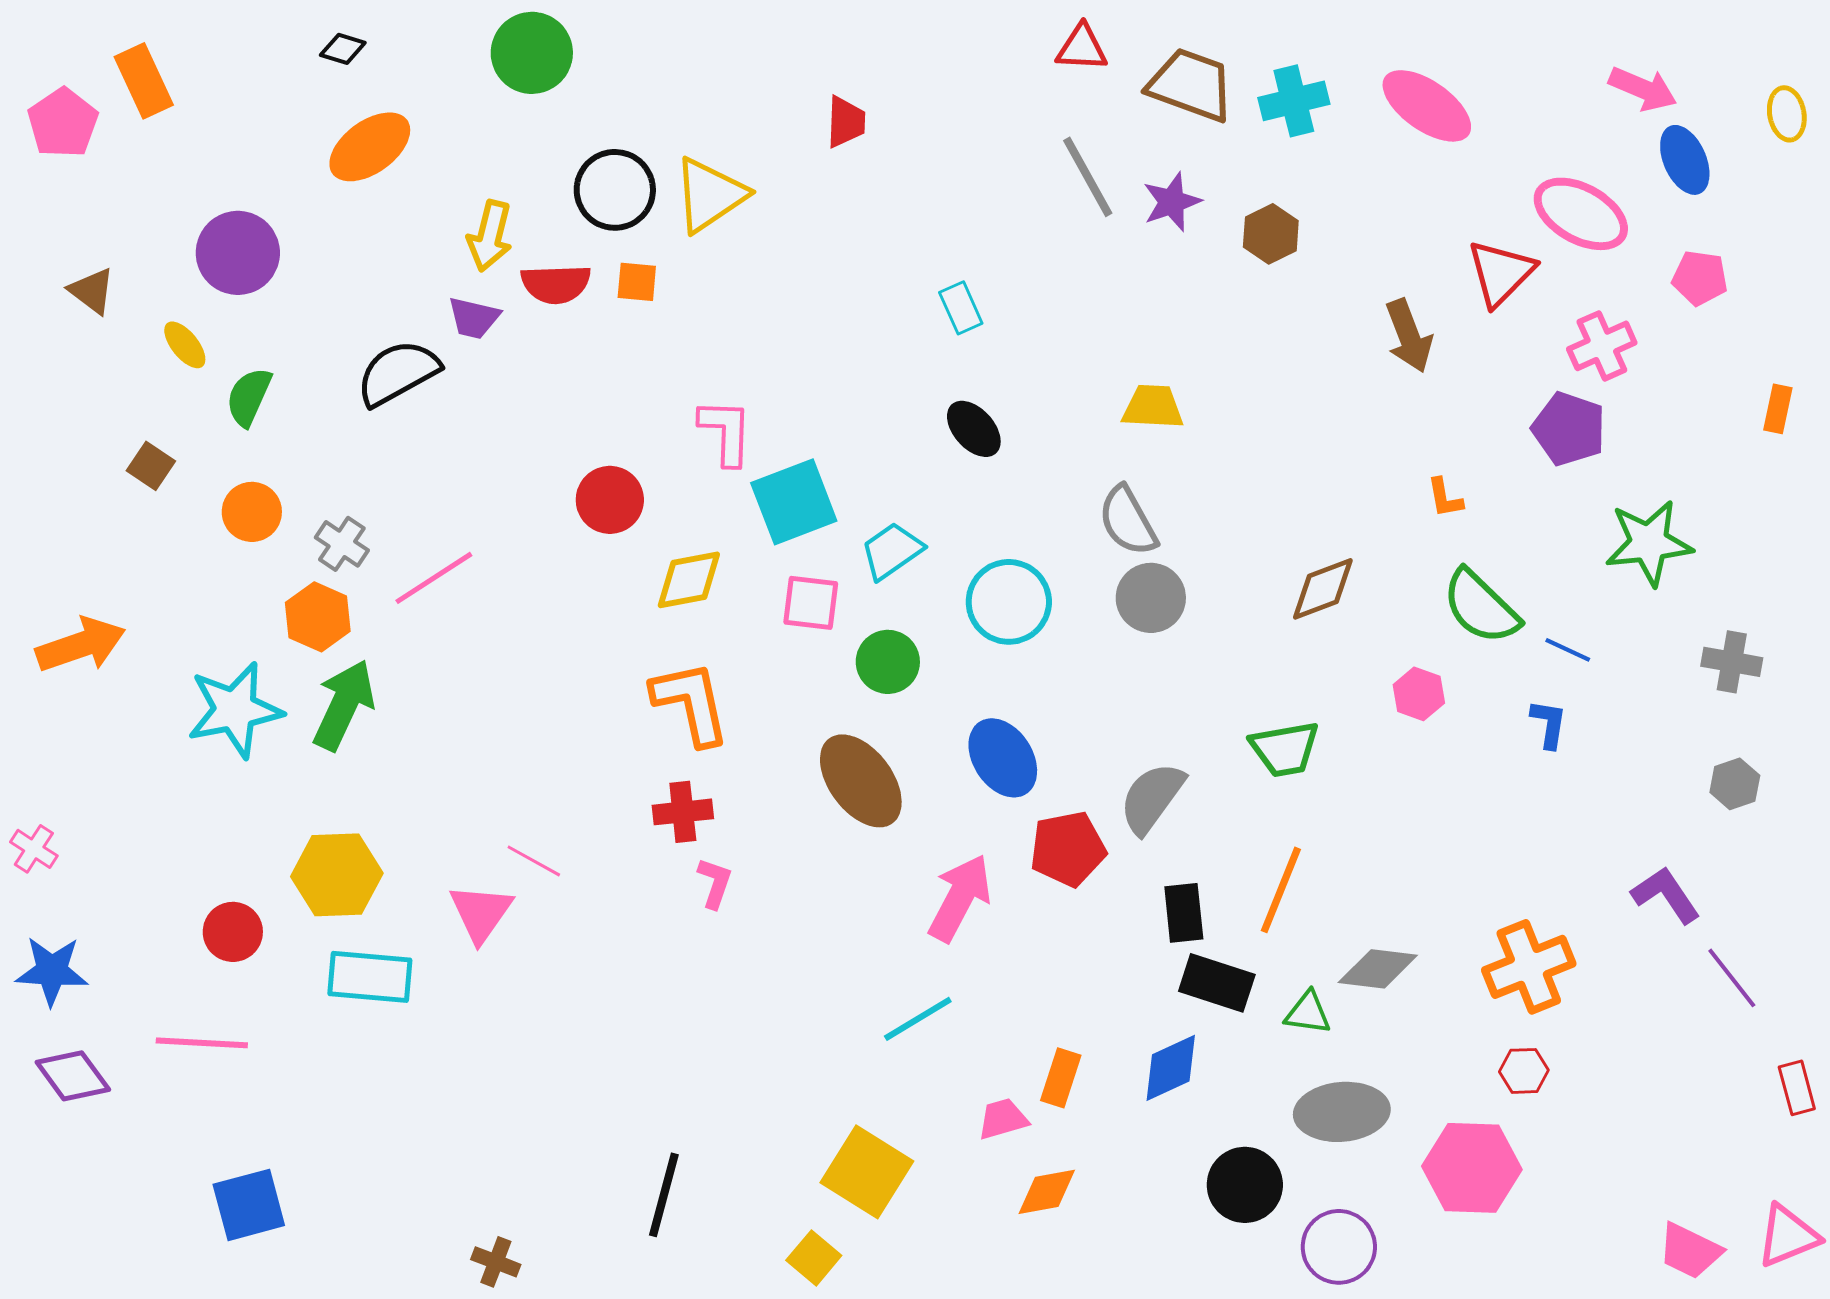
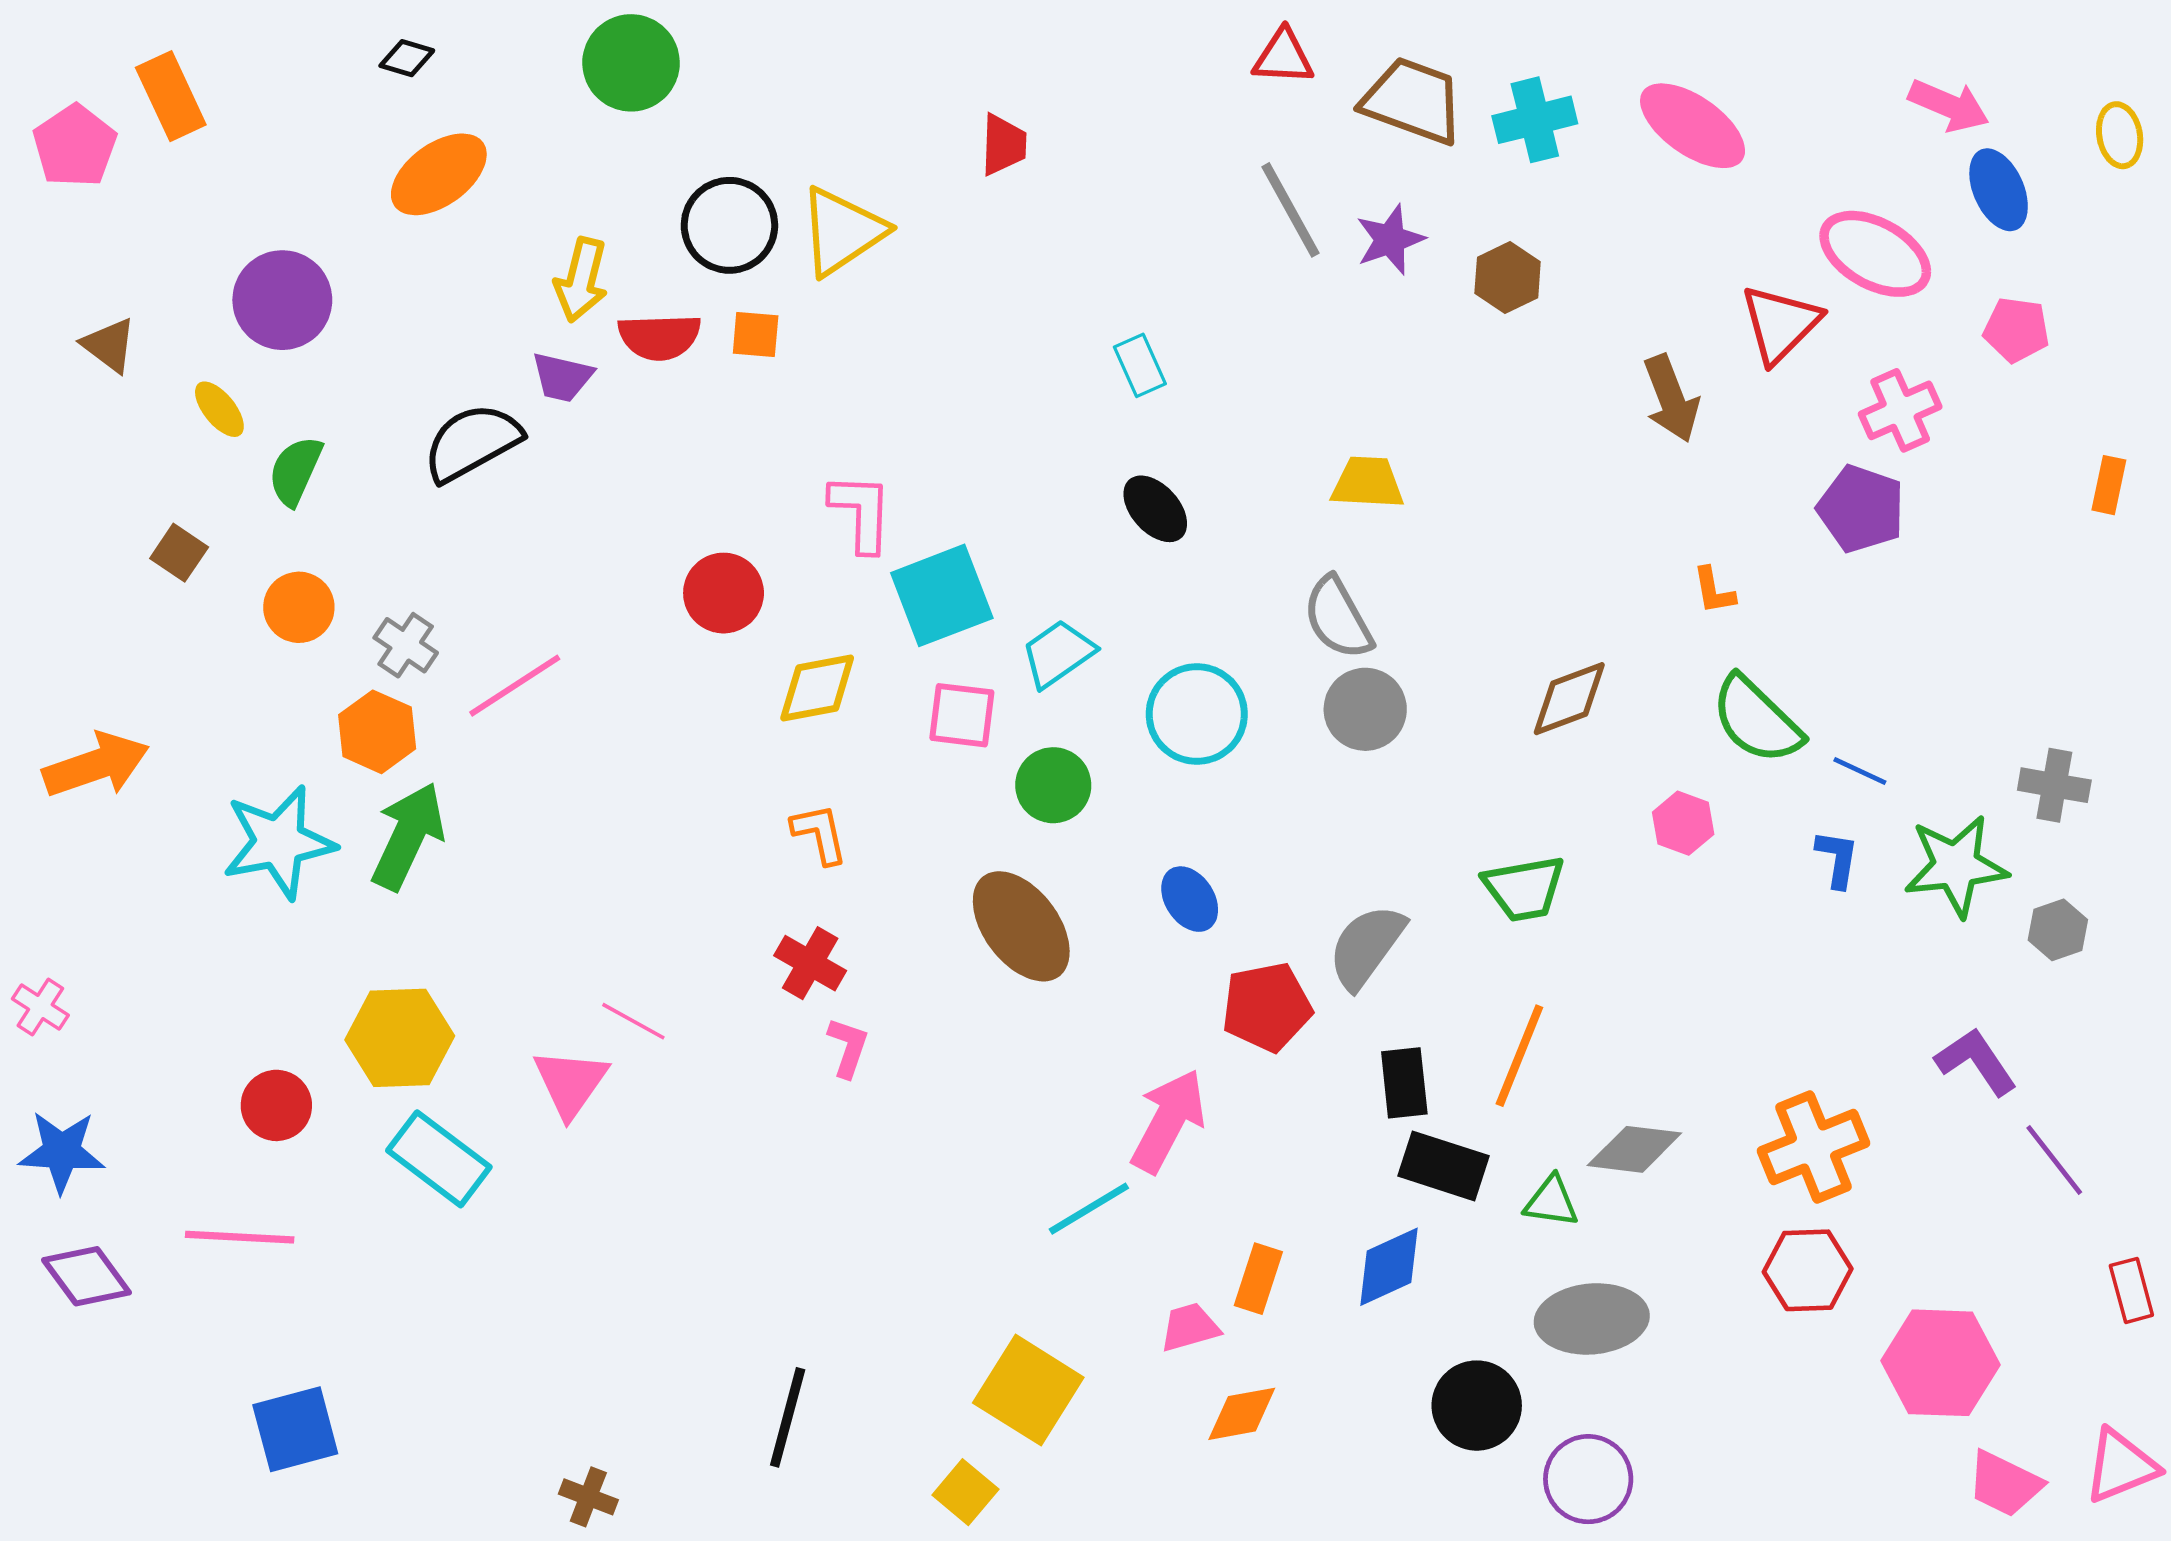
green star: (1649, 543) -> (1956, 866), moved
orange L-shape: (691, 703) -> (820, 834), size x0.6
blue ellipse: (1003, 758) -> (1190, 899), size x0.7
red cross: (683, 812) -> (810, 963), turned 36
pink arrow: (960, 898) -> (1168, 1121), moved
cyan rectangle: (370, 977) -> (439, 1159), turned 32
red hexagon: (1524, 1071) -> (1808, 1270), size x1.5
pink hexagon: (1472, 1168) -> (1940, 1363), moved

